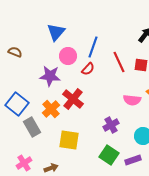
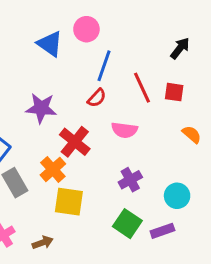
blue triangle: (56, 32) -> (50, 44), turned -36
pink circle: (68, 56) -> (86, 29), moved
pink semicircle: (132, 100) -> (124, 130), moved
orange cross: (51, 109) -> (53, 169), moved

